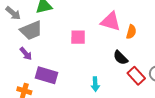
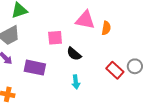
black semicircle: (120, 58) -> (74, 54), moved
purple rectangle: (46, 75) -> (35, 68), moved

